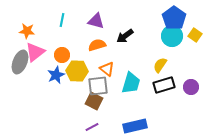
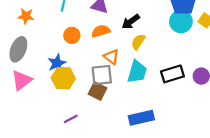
pink triangle: (35, 52) -> (22, 80), moved
orange circle: (62, 55) -> (72, 35), moved
yellow semicircle: (160, 65) -> (138, 42), moved
yellow hexagon: (77, 71) -> (63, 78), moved
purple line: (92, 127) -> (71, 119), moved

